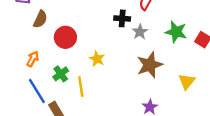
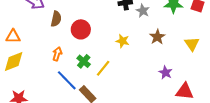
yellow star: (97, 59) -> (123, 41), moved
brown star: (150, 65) -> (157, 37), size x0.7
yellow line: (81, 86) -> (103, 68), turned 60

